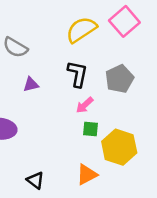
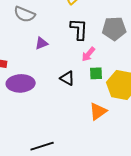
gray pentagon: (119, 79) -> (114, 29), turned 30
black triangle: (35, 180) -> (67, 78), moved

